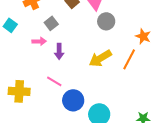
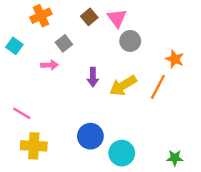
purple arrow: (59, 51) -> (93, 77), moved
pink line: (54, 81) -> (22, 113), moved
yellow cross: (19, 91) -> (34, 146), moved

